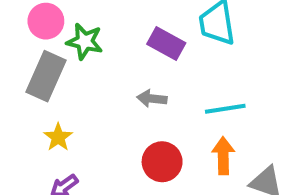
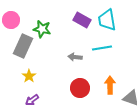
pink circle: (46, 21) -> (11, 20), moved
purple rectangle: (166, 44) -> (82, 20), moved
cyan line: (225, 109) -> (102, 48), moved

